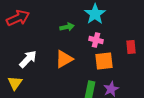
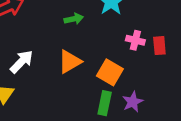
pink cross: (96, 40) -> (135, 40), moved
orange square: (104, 61) -> (110, 72), moved, turned 36

